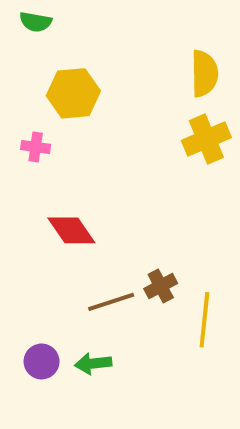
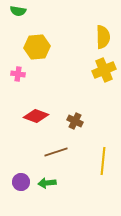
red diamond: (71, 230) -> (36, 116), turned -35
brown cross: (161, 286) -> (75, 121), moved, turned -35

